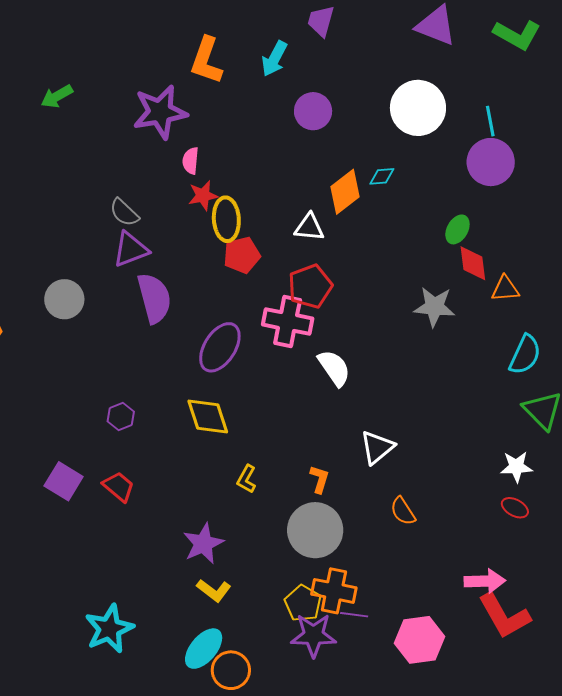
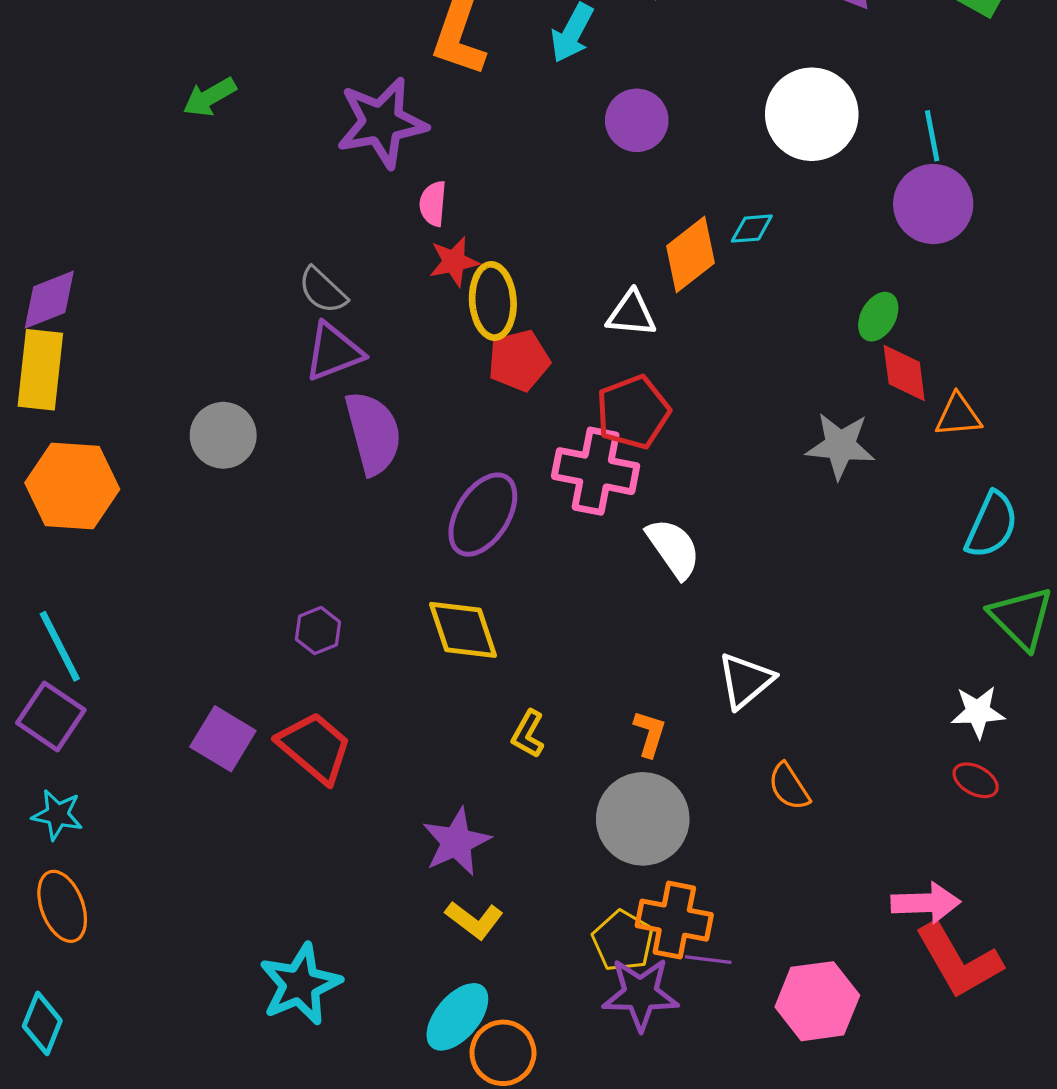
red trapezoid: (119, 487) -> (315, 747), size x1.4

